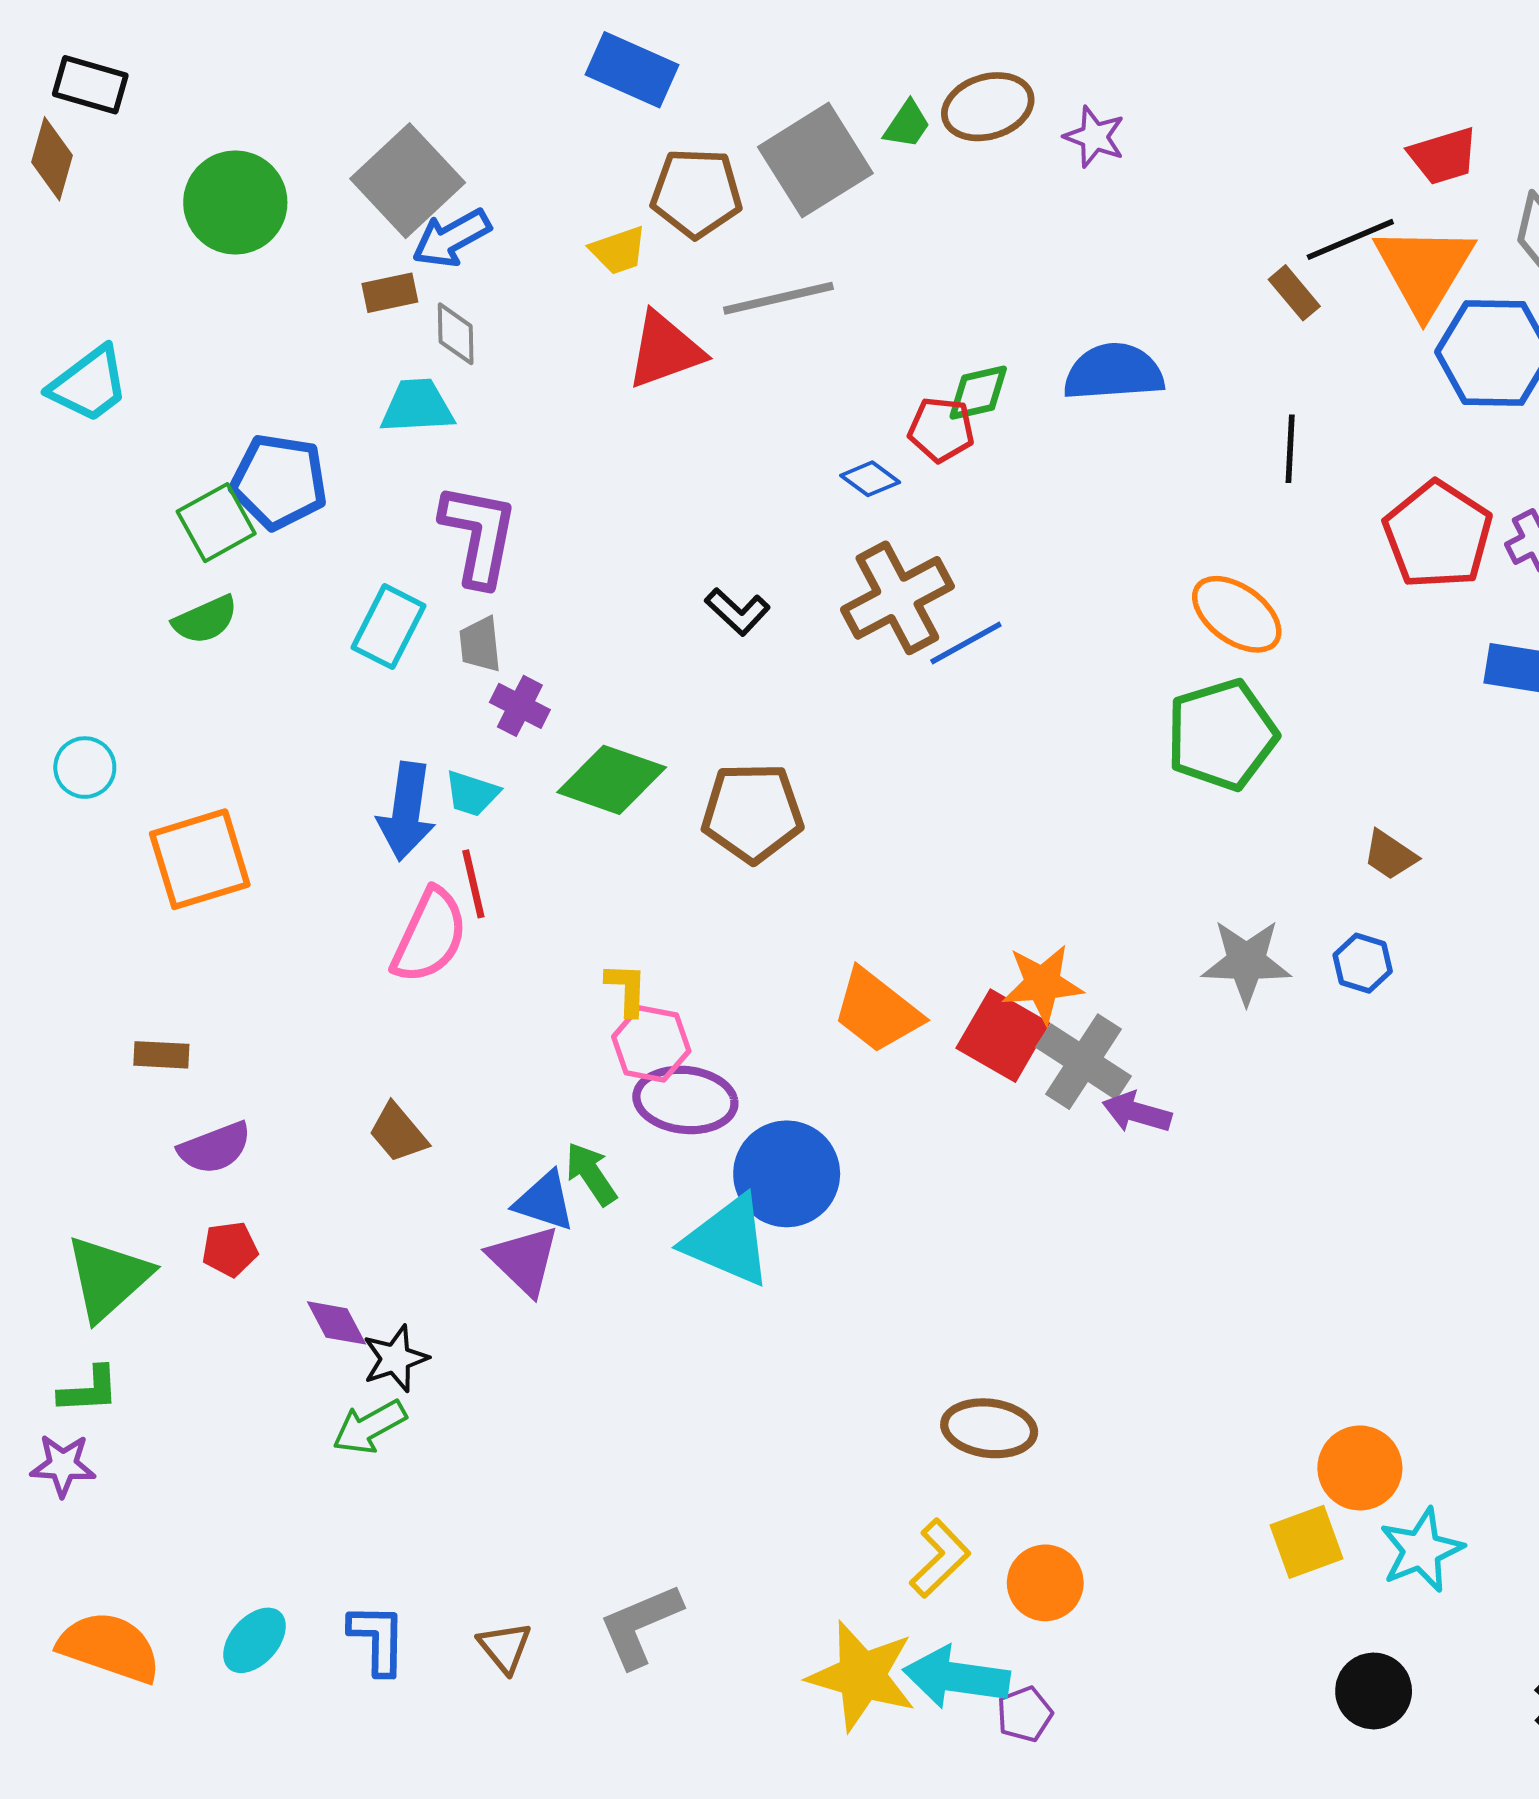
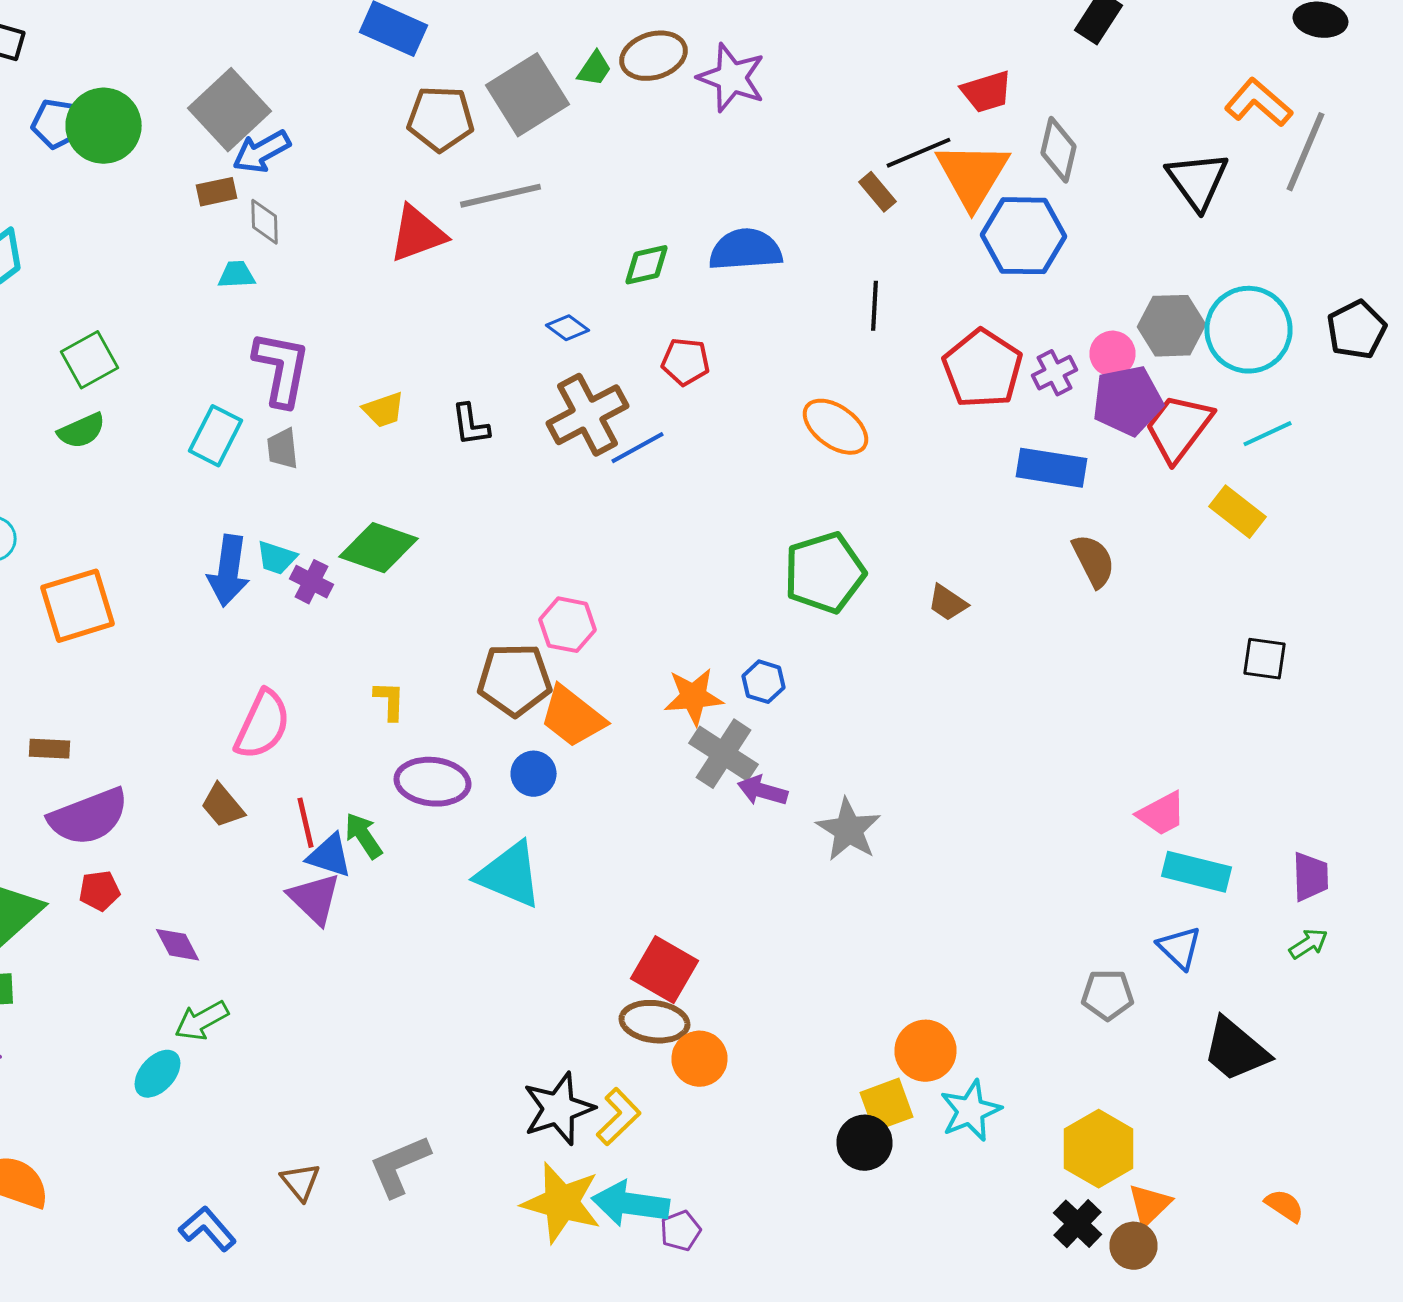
purple star: (1094, 137) -> (732, 78), size x1.5
yellow trapezoid: (618, 250) -> (384, 410), moved
cyan trapezoid: (417, 406) -> (236, 275), size x0.7
red pentagon: (941, 430) -> (686, 362), moved
blue pentagon: (279, 482) -> (56, 124), moved, size x0.7
black L-shape: (737, 612) -> (470, 425), turned 39
purple cross: (520, 706) -> (312, 582), moved
green pentagon: (1222, 735) -> (824, 573), moved
brown pentagon: (752, 813) -> (514, 680), moved
red line: (473, 884) -> (306, 823), moved
pink semicircle: (430, 936) -> (262, 725), moved
gray star: (1246, 962) -> (848, 830), moved, turned 30
blue hexagon: (1363, 963) -> (764, 682), moved
red square: (1003, 1036) -> (664, 970), moved
pink hexagon: (651, 1044) -> (568, 625), moved
purple semicircle: (215, 1148) -> (88, 817), size x1.5
blue circle: (787, 1174) -> (534, 774), moved, size x0.6
cyan triangle: (728, 1241) -> (510, 875), moved
black star: (395, 1359) -> (558, 1109), moved, size x1.5
orange circle: (1045, 1583) -> (700, 1059), moved
blue L-shape: (378, 1639) -> (208, 1229), moved, turned -42
cyan ellipse: (254, 1640) -> (158, 1074), moved
black circle: (1374, 1691) -> (864, 1143), moved

